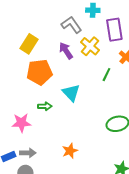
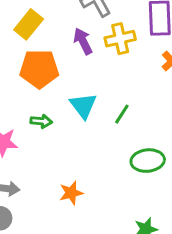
yellow cross: (90, 46) -> (120, 39), turned 30
green line: (106, 75) -> (122, 114), moved

